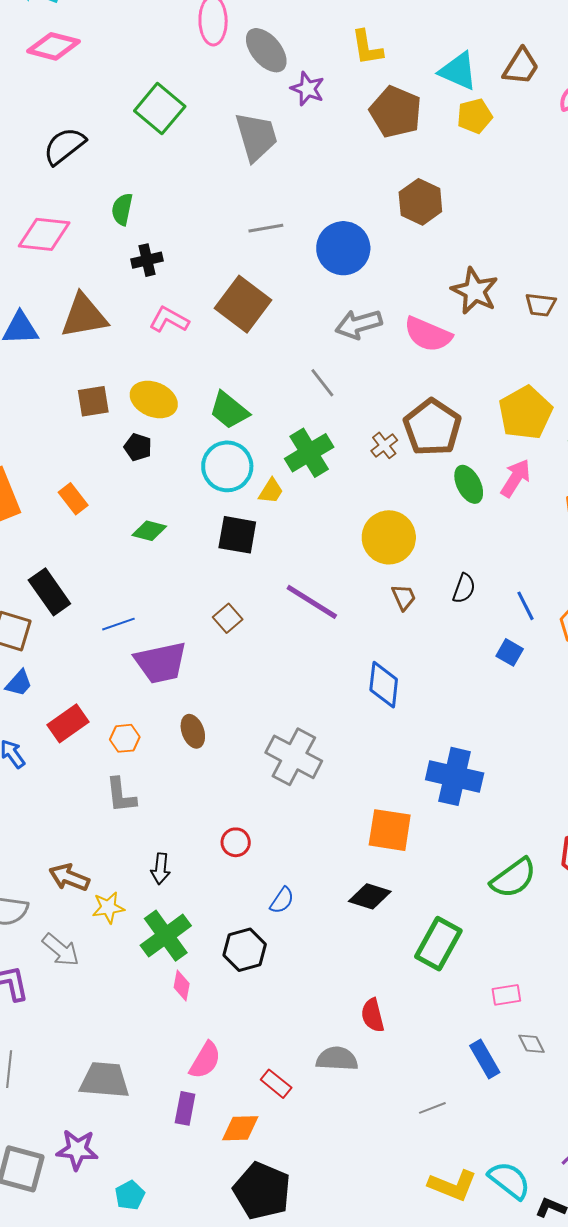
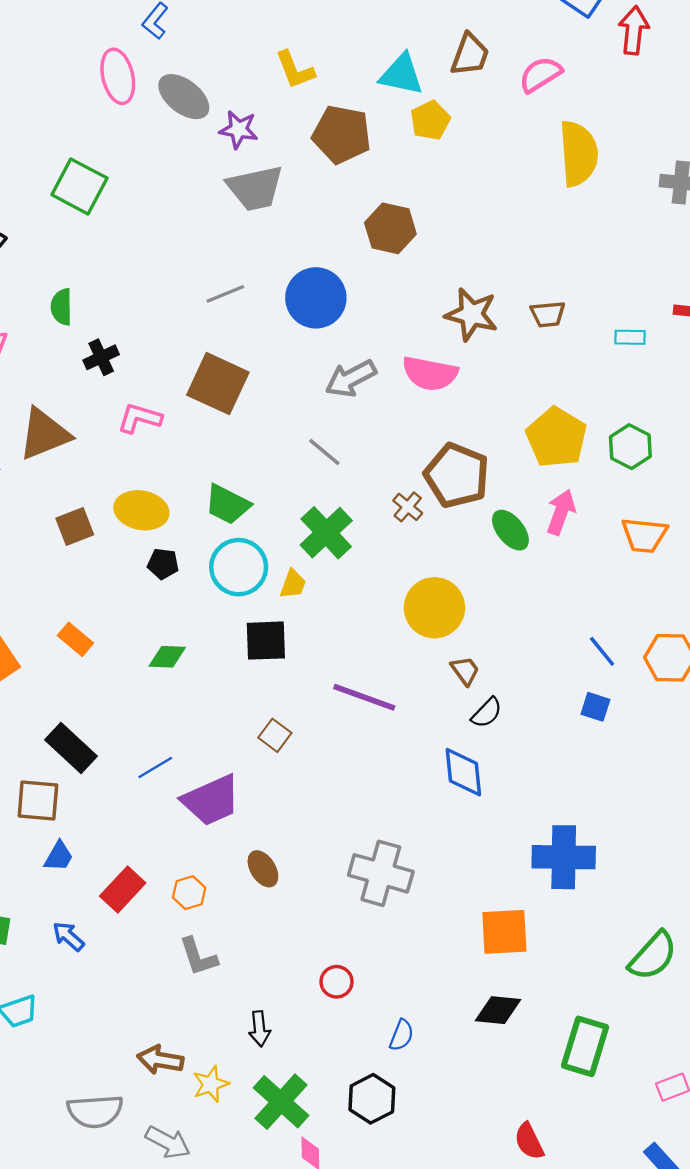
gray trapezoid: (256, 137) -> (255, 188), moved, turned 106
black pentagon: (138, 447) -> (163, 564), moved
black semicircle: (464, 588) -> (487, 713), moved, turned 36

